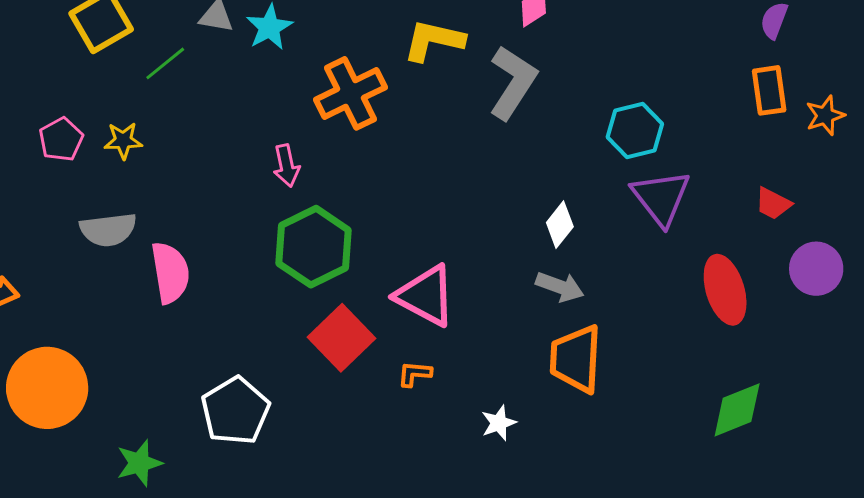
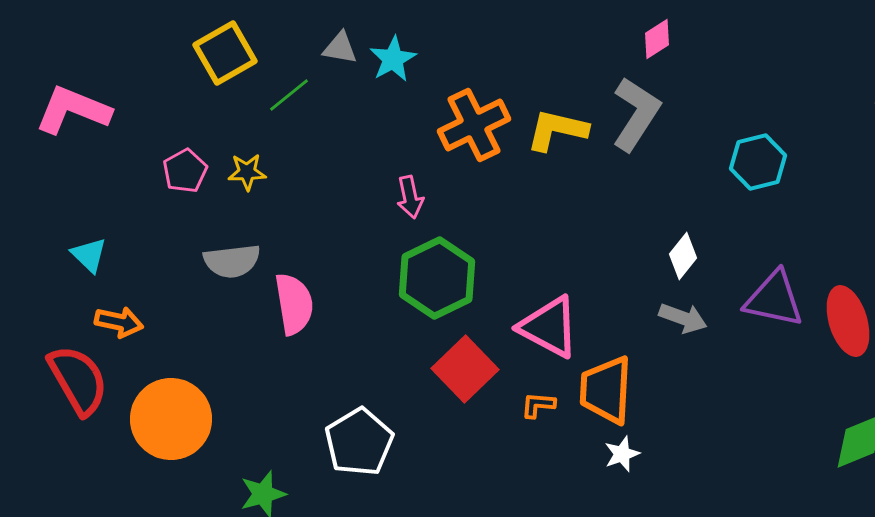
yellow L-shape: (434, 40) -> (557, 130), moved
purple triangle: (661, 198) -> (774, 299), moved, turned -40
orange trapezoid: (576, 359) -> (606, 390), moved

